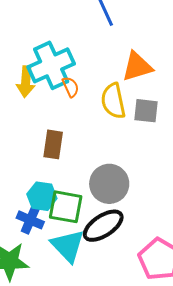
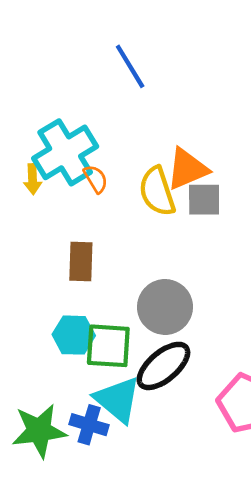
orange triangle: (137, 66) -> (187, 169), moved
yellow arrow: (26, 82) -> (33, 179), size x0.7
blue cross: (30, 220) -> (89, 425), moved

